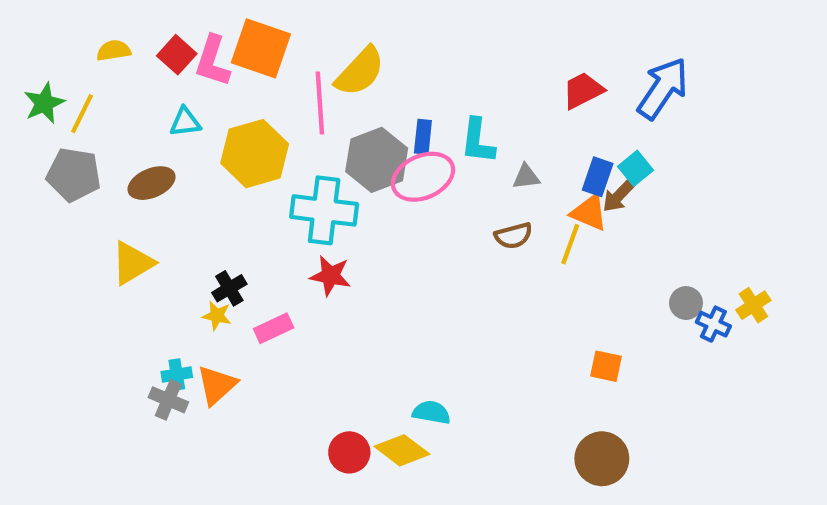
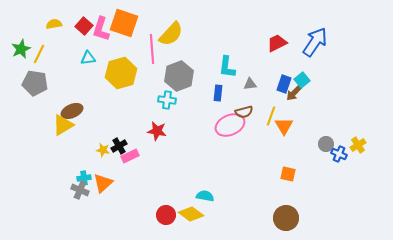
blue rectangle: (423, 137) -> (218, 93), moved
pink ellipse: (423, 177) -> (230, 125), moved
brown ellipse: (152, 183) -> (72, 111), moved
cyan cross: (324, 210) -> (167, 100), moved, size x0.6
orange triangle: (589, 213) -> (284, 126), moved, turned 36
black cross: (229, 288) -> (119, 146), moved

